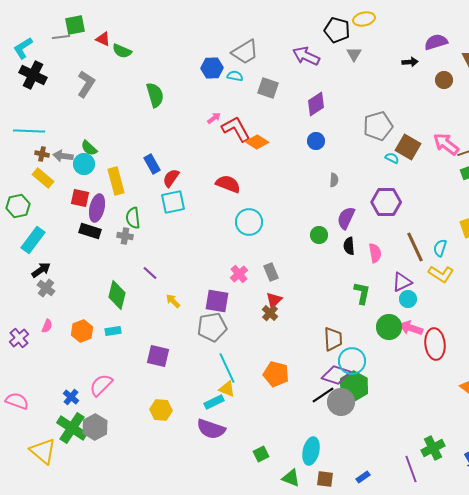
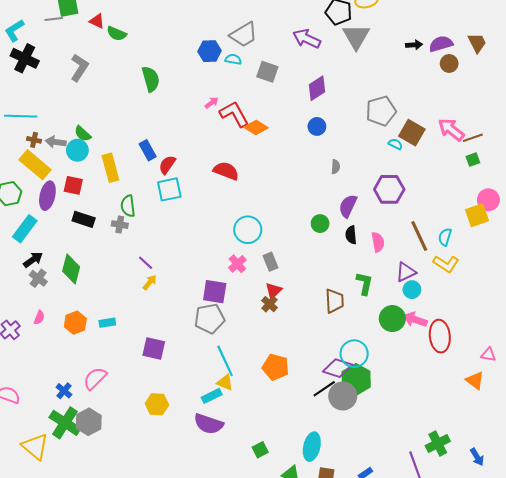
purple semicircle: (436, 42) -> (441, 44), moved
gray triangle: (354, 54) -> (356, 37), size x1.8
yellow rectangle: (43, 178) -> (35, 165), size x1.4
purple ellipse: (97, 208) -> (47, 196), moved
cyan circle: (249, 222) -> (248, 230), moved
green diamond: (117, 295) -> (71, 269), moved
yellow arrow: (173, 301) -> (150, 282), moved, turned 84
brown trapezoid: (333, 339) -> (335, 301), moved

